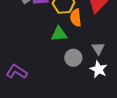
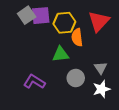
white star: (99, 69) -> (101, 89), turned 30
purple L-shape: (17, 72) -> (34, 82), moved

